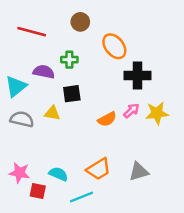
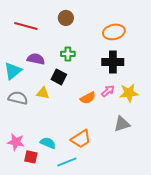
orange ellipse: (114, 46) -> (114, 32), moved, turned -65
green cross: (69, 60) -> (68, 54), moved
black square: (72, 94) -> (59, 77), turned 35
gray triangle: (139, 172) -> (122, 124), moved

